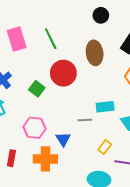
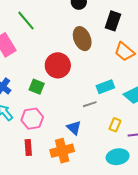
green line: (51, 39) -> (26, 21), moved
pink hexagon: (34, 128) -> (32, 119), moved
red rectangle: (11, 158) -> (28, 148), moved

